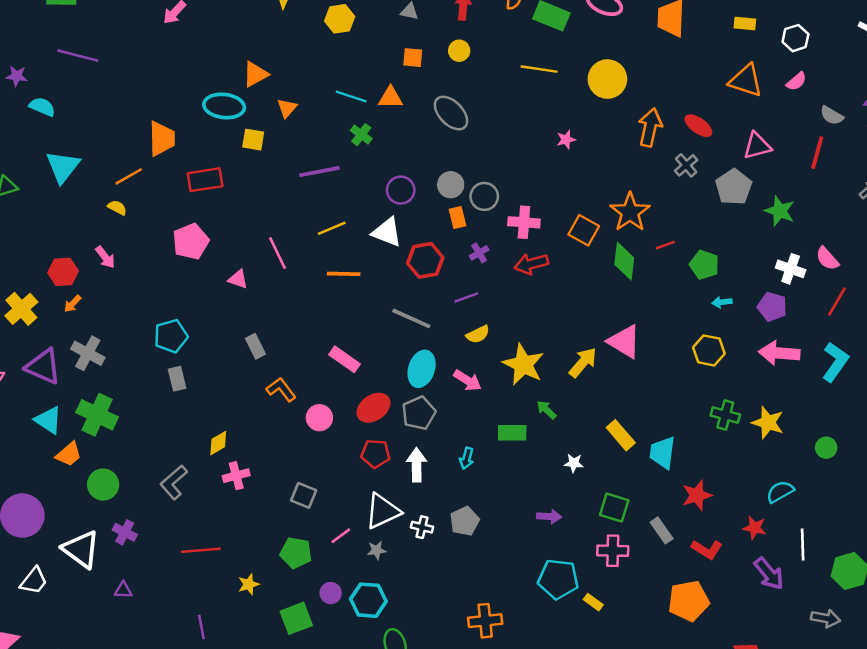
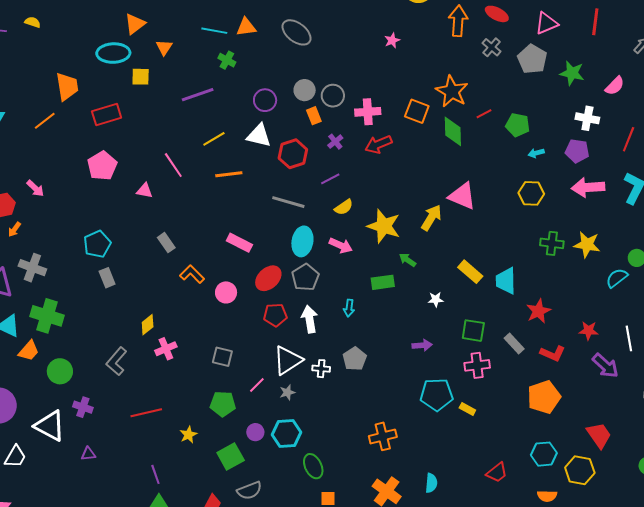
yellow semicircle: (117, 208) -> (33, 22), moved
pink semicircle: (827, 259) -> (615, 86), moved, turned -85
cyan semicircle: (780, 492) -> (617, 278), moved

